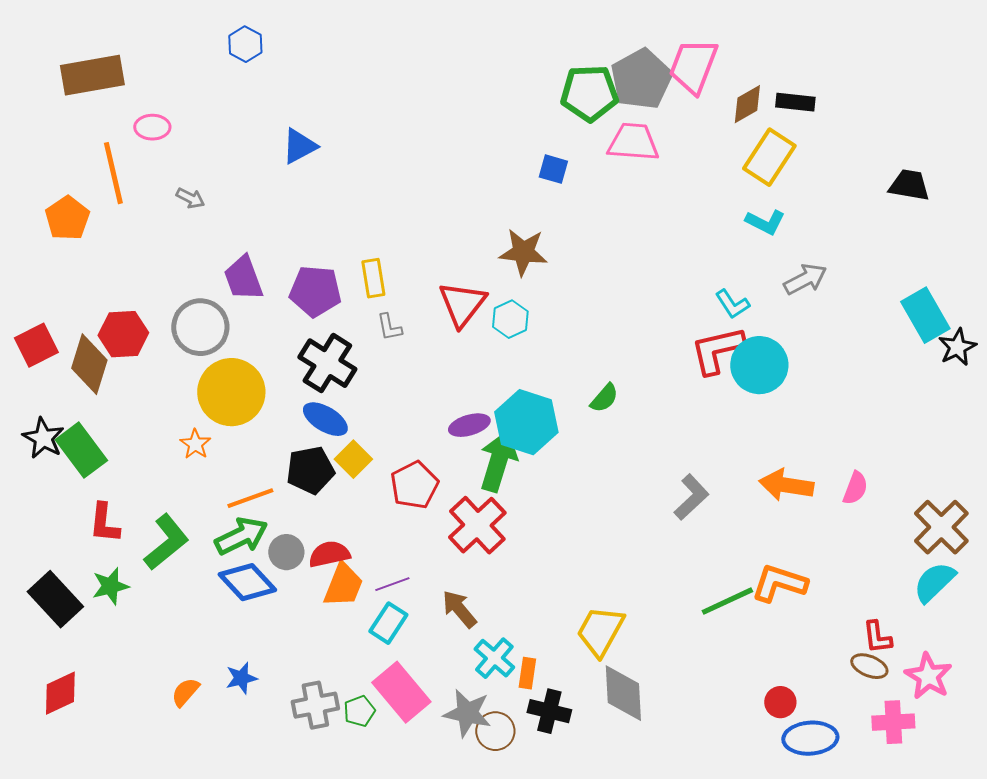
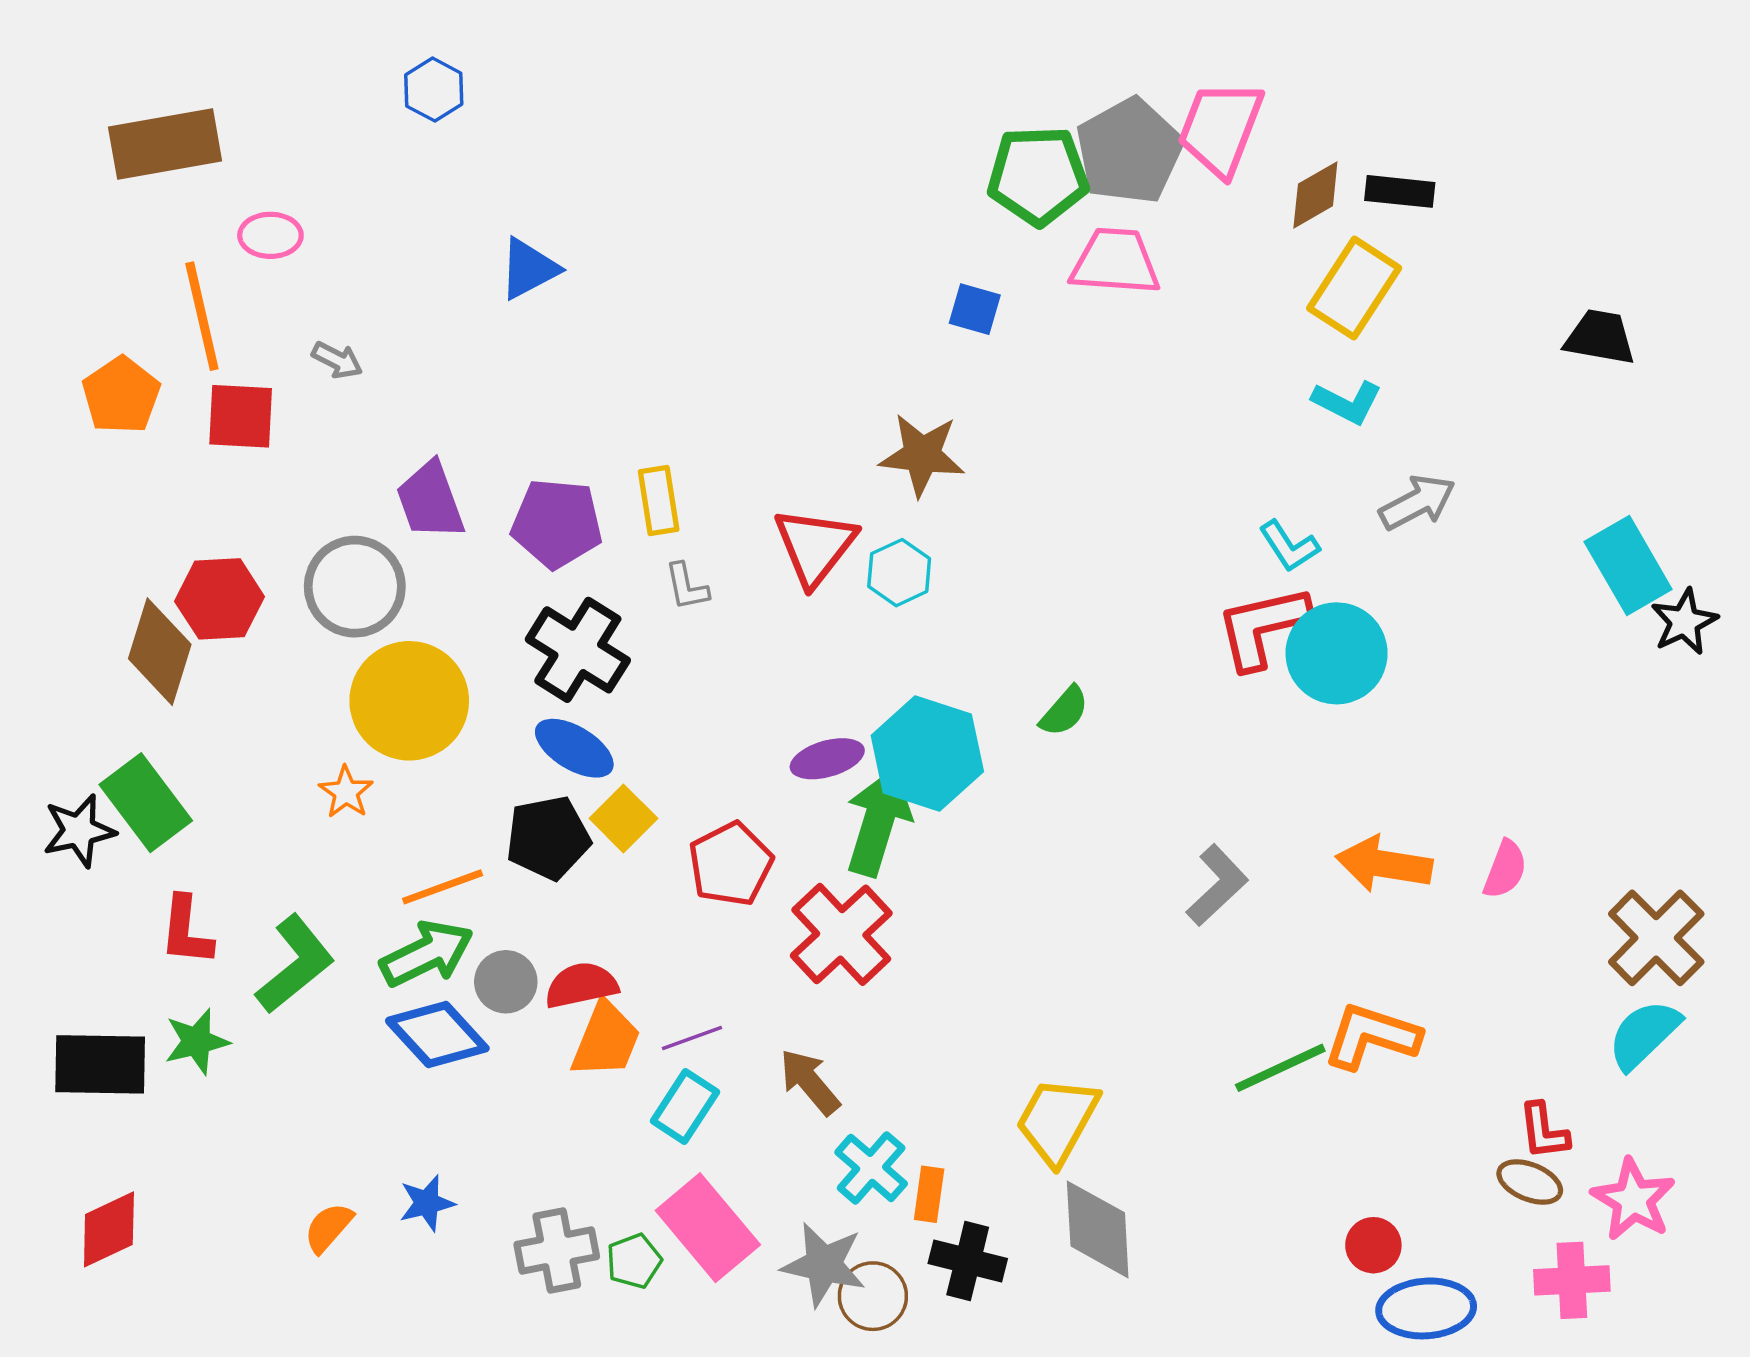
red square: (36, 345) -> (241, 416), moved, turned 30
black star: (43, 438) -> (79, 831), moved, turned 30
black rectangle: (55, 599) -> (100, 1064), turned -46

